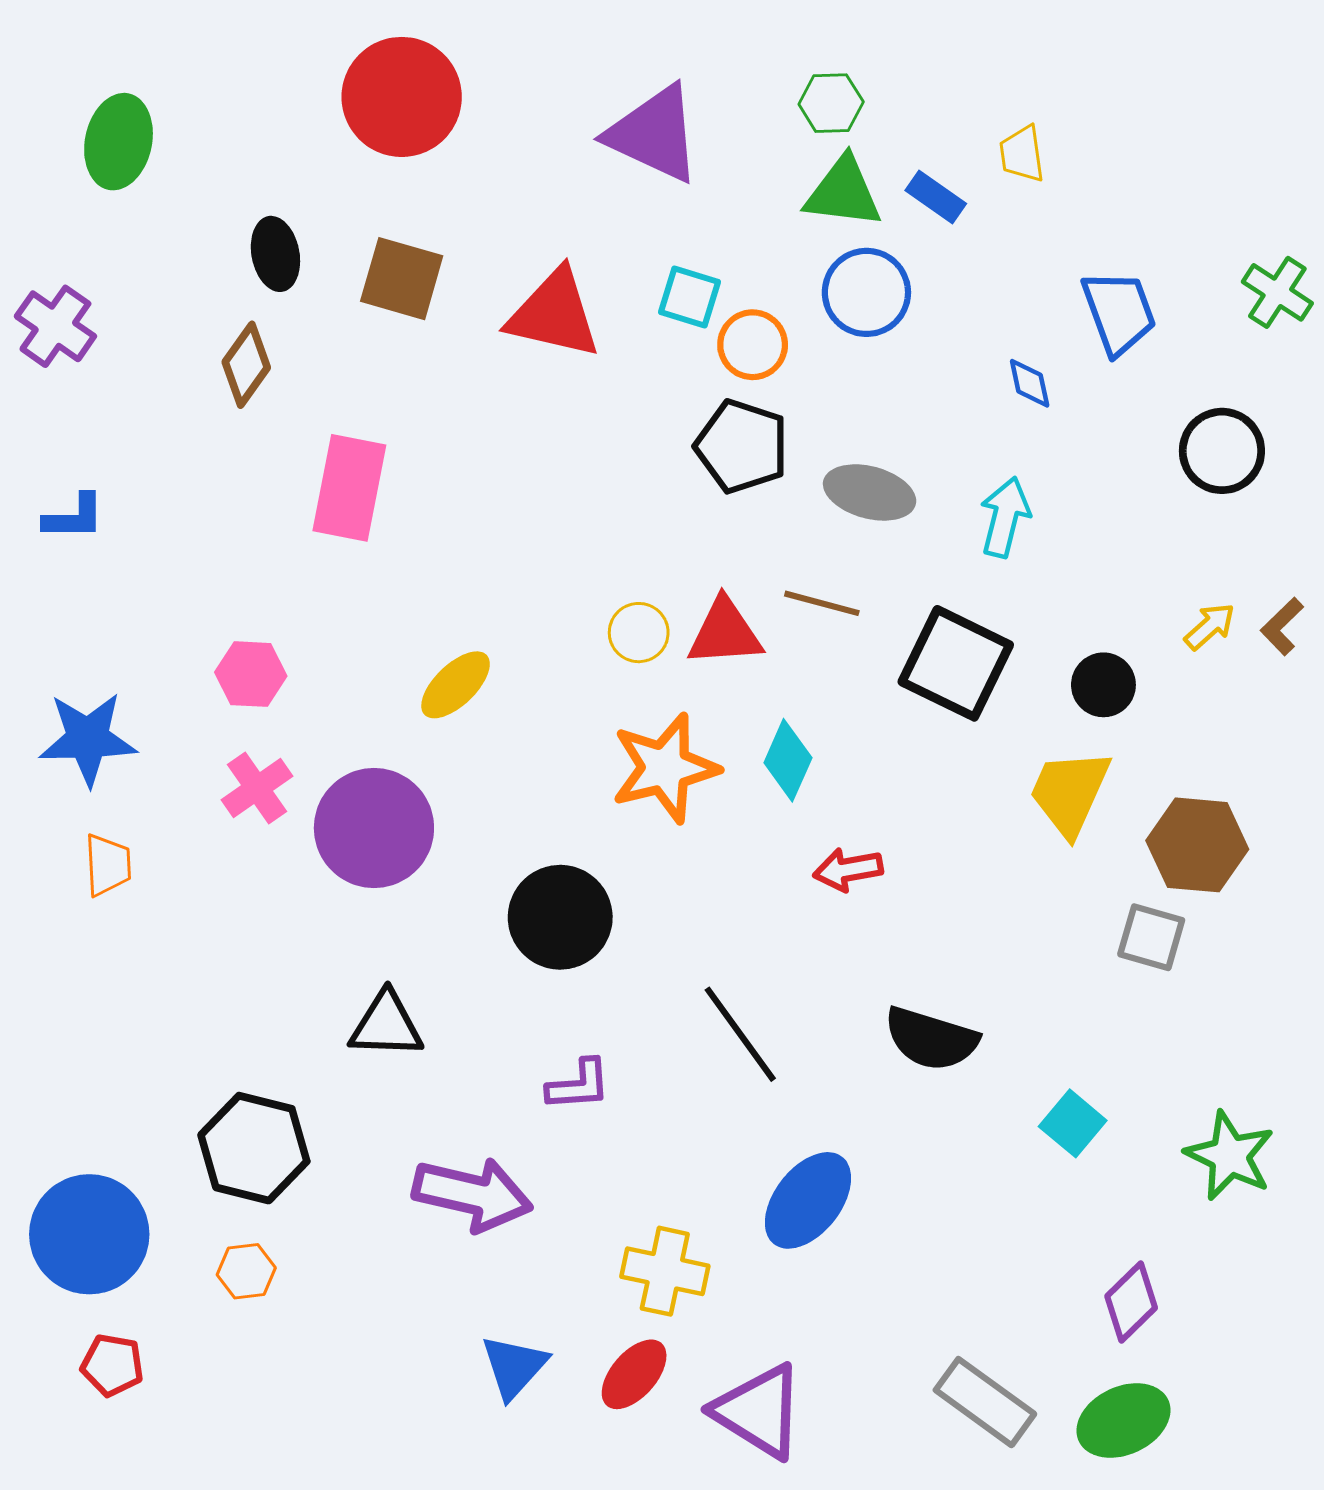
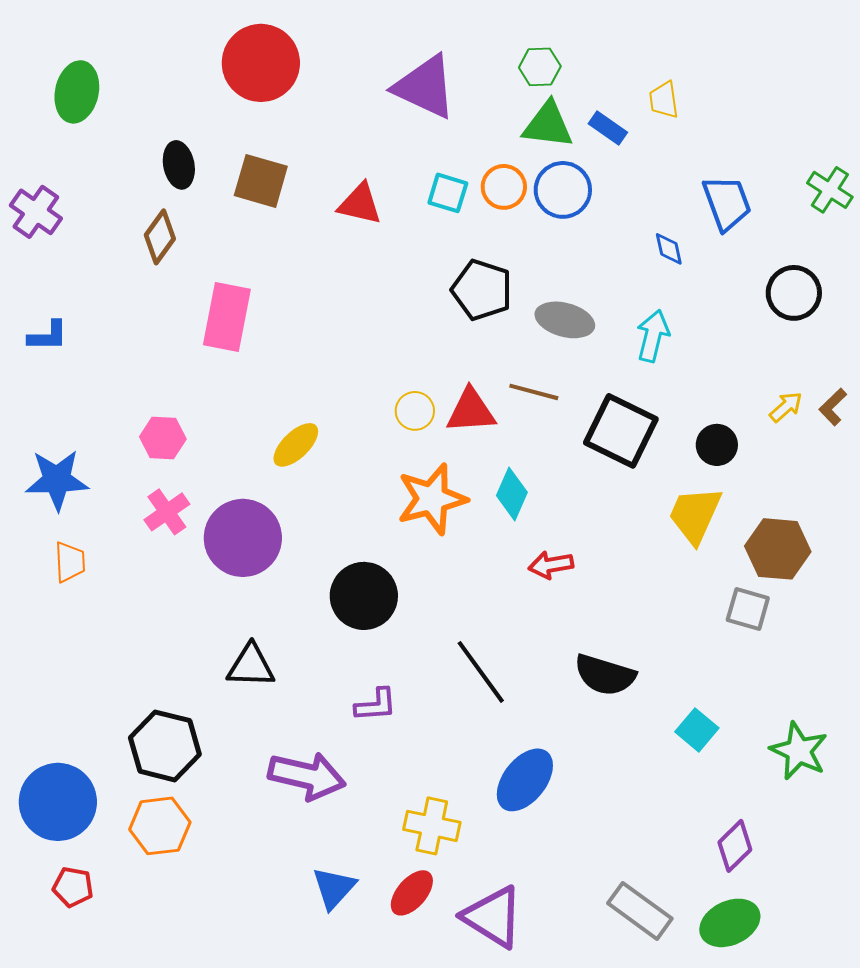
red triangle: (554, 314) -> (360, 204), size x0.7
orange circle: (753, 345) -> (504, 187), moved
orange hexagon: (246, 1271) -> (160, 826), size x1.6

